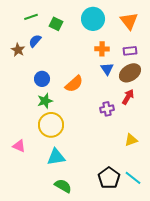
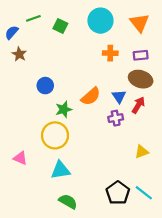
blue semicircle: (35, 41) -> (12, 32), moved
blue triangle: (107, 69) -> (119, 96), moved
brown ellipse: (130, 73) -> (141, 79), turned 50
orange semicircle: (74, 84) -> (91, 96), moved
green star: (45, 101) -> (64, 109), moved

